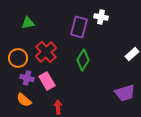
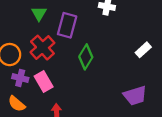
green triangle: (28, 23) -> (39, 13), moved, turned -48
purple rectangle: (79, 27) -> (67, 25), moved

